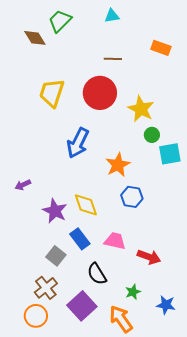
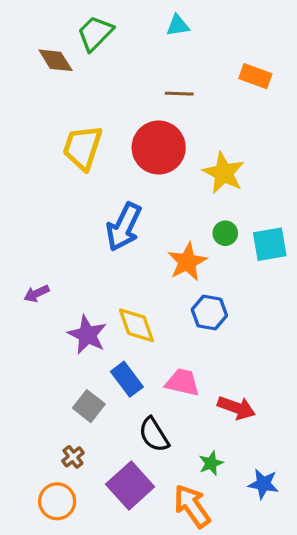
green circle: (152, 135) -> (225, 233), moved
brown cross: (46, 288) -> (73, 457), size x0.6

